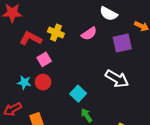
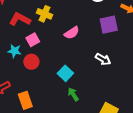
pink semicircle: (89, 34) -> (72, 33), moved
white arrow: (117, 79) -> (103, 59), size x0.7
cyan star: (24, 82) -> (14, 51), moved

